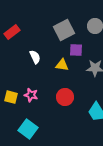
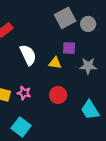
gray square: (64, 30) -> (65, 18), moved
white semicircle: (35, 57) -> (28, 55), size x1.5

